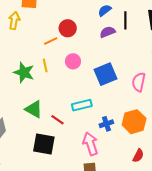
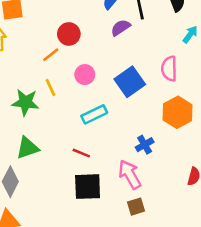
pink semicircle: (139, 82) -> (169, 69), moved
cyan rectangle: (82, 105) -> (94, 114), moved
green triangle: (34, 109) -> (27, 148), moved, turned -36
orange hexagon: (134, 122) -> (178, 112), moved
black square: (44, 144) -> (88, 187), moved

